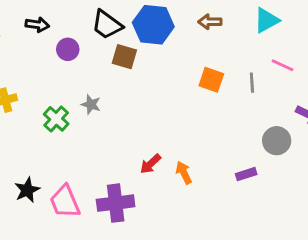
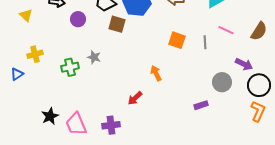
green cross: (56, 119) -> (70, 67), turned 36
orange arrow: (184, 173) -> (156, 73), moved
purple cross: (116, 203) -> (111, 125), size x0.7

